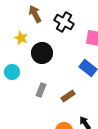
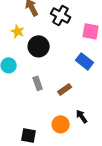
gray rectangle: (41, 90) -> (38, 83), turned -40

